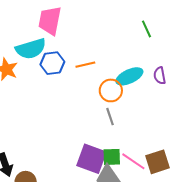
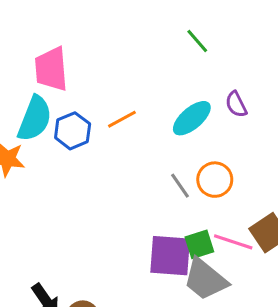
cyan semicircle: (31, 49) -> (35, 119), turned -36
orange circle: (111, 90) -> (215, 180), moved

